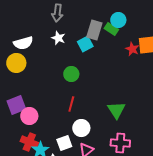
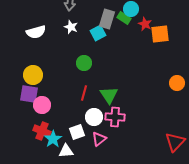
red star: (132, 49) -> (145, 24), moved
yellow circle: (16, 63) -> (33, 75), moved
purple square: (16, 105) -> (29, 94), turned 30
green triangle: (116, 110) -> (109, 95), moved
pink cross: (120, 143) -> (115, 117), moved

